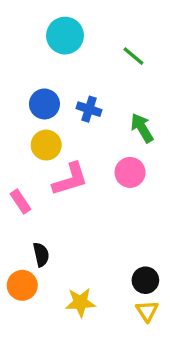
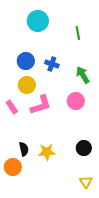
green line: (133, 56) -> (78, 33), turned 40
pink rectangle: (21, 202) -> (12, 107), moved
black circle: (145, 280) -> (84, 148), moved
yellow star: (80, 302) -> (47, 152), moved

